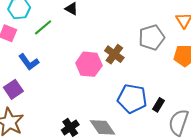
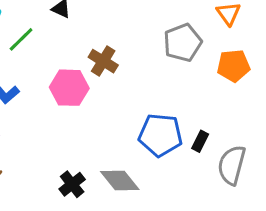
brown cross: (114, 54) -> (103, 61), moved
pink hexagon: (89, 64) -> (69, 88), moved

